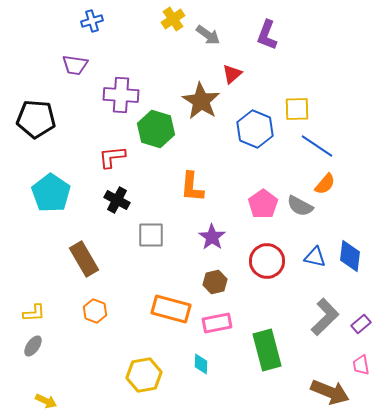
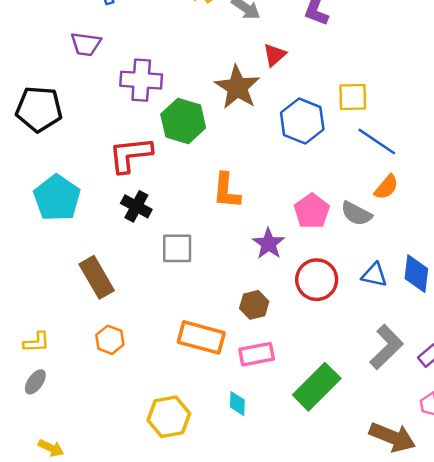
red L-shape: (112, 157) -> (130, 155), size x1.4
purple star: (212, 237) -> (269, 244), moved
green rectangle: (267, 350) -> (317, 387), turned 60

